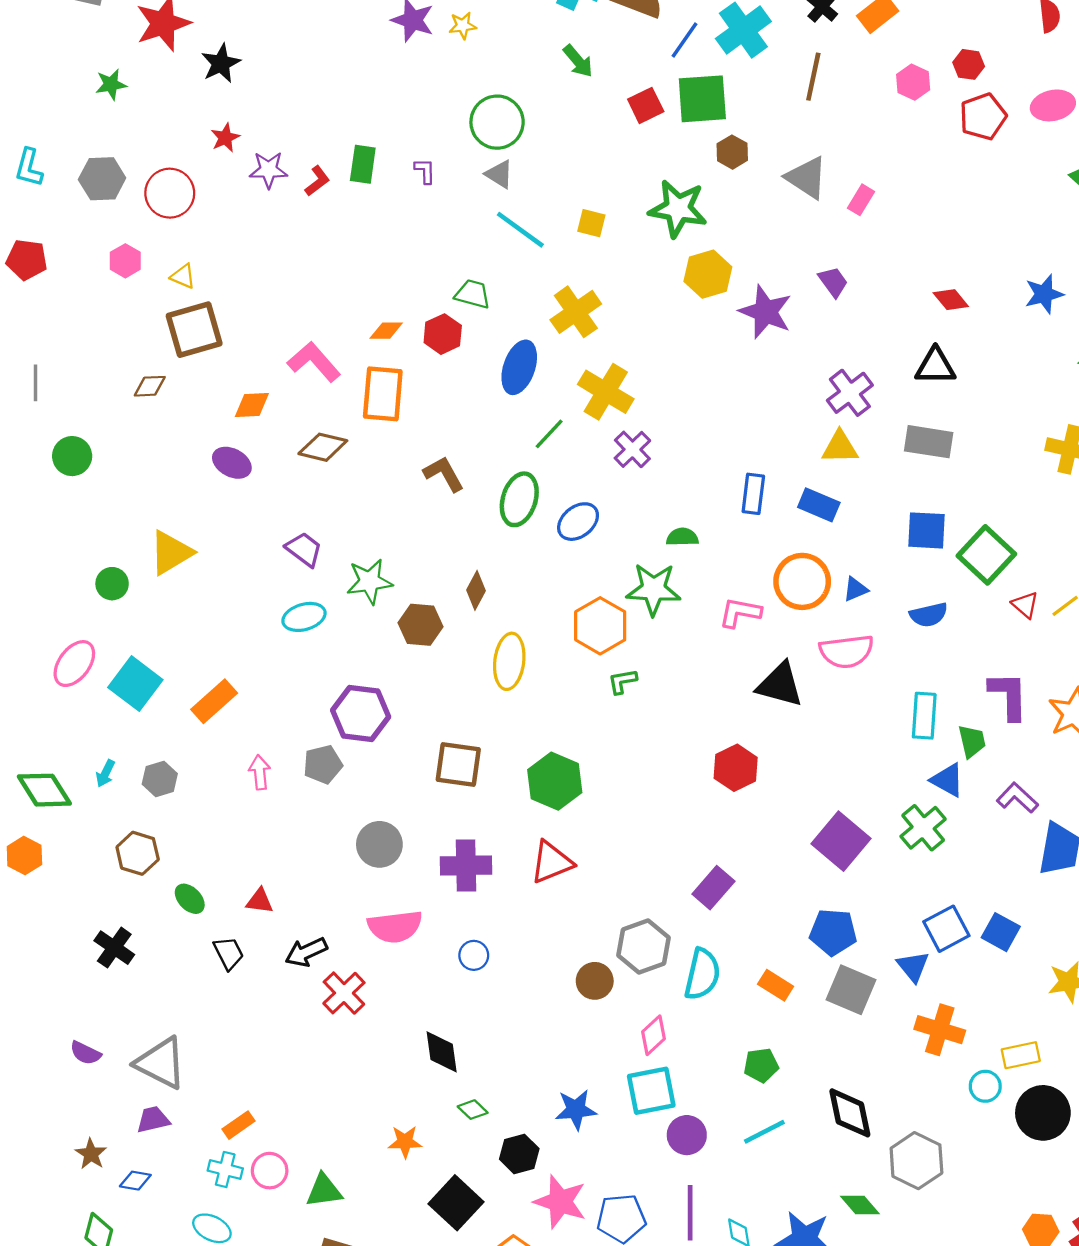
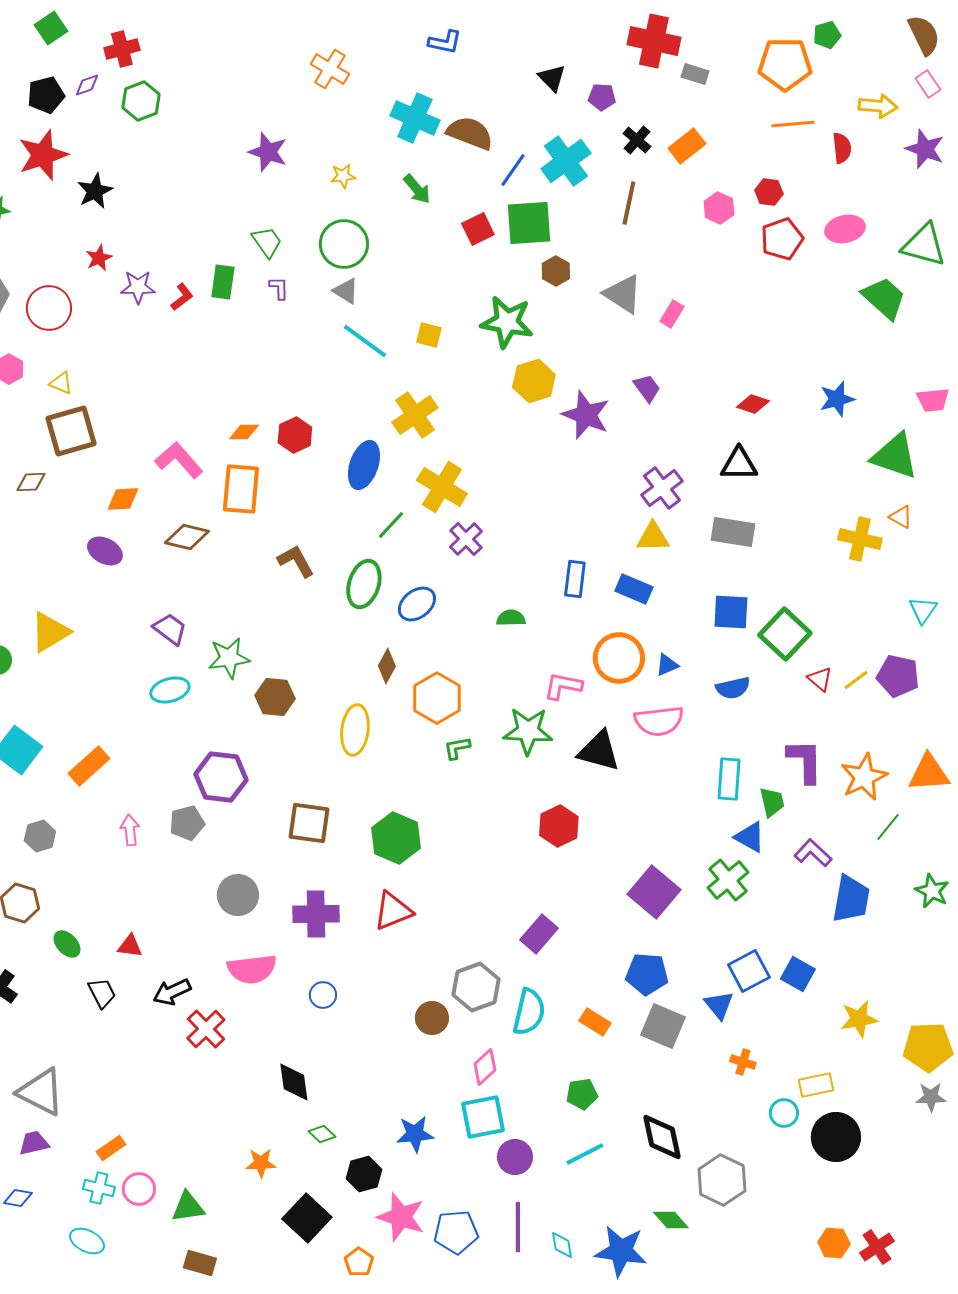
yellow star: (463, 26) -> (343, 176), moved
green trapezoid: (473, 294) -> (267, 242), moved, turned 40
red diamond: (951, 300) -> (753, 404), turned -32
green star: (653, 589) -> (528, 731), moved
brown diamond: (476, 590) -> (387, 666), moved
orange cross: (940, 1030) -> (743, 1062), size x0.6

